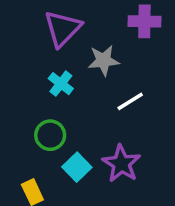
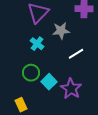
cyan square: (77, 167) -> (49, 82), moved

